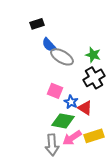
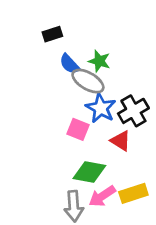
green star: (93, 55) -> (99, 61), moved
blue star: (71, 102) -> (101, 108), moved, size x1.5
red triangle: (85, 108) -> (121, 141), moved

